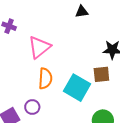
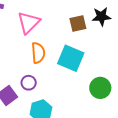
brown square: (101, 74) -> (78, 24), moved

